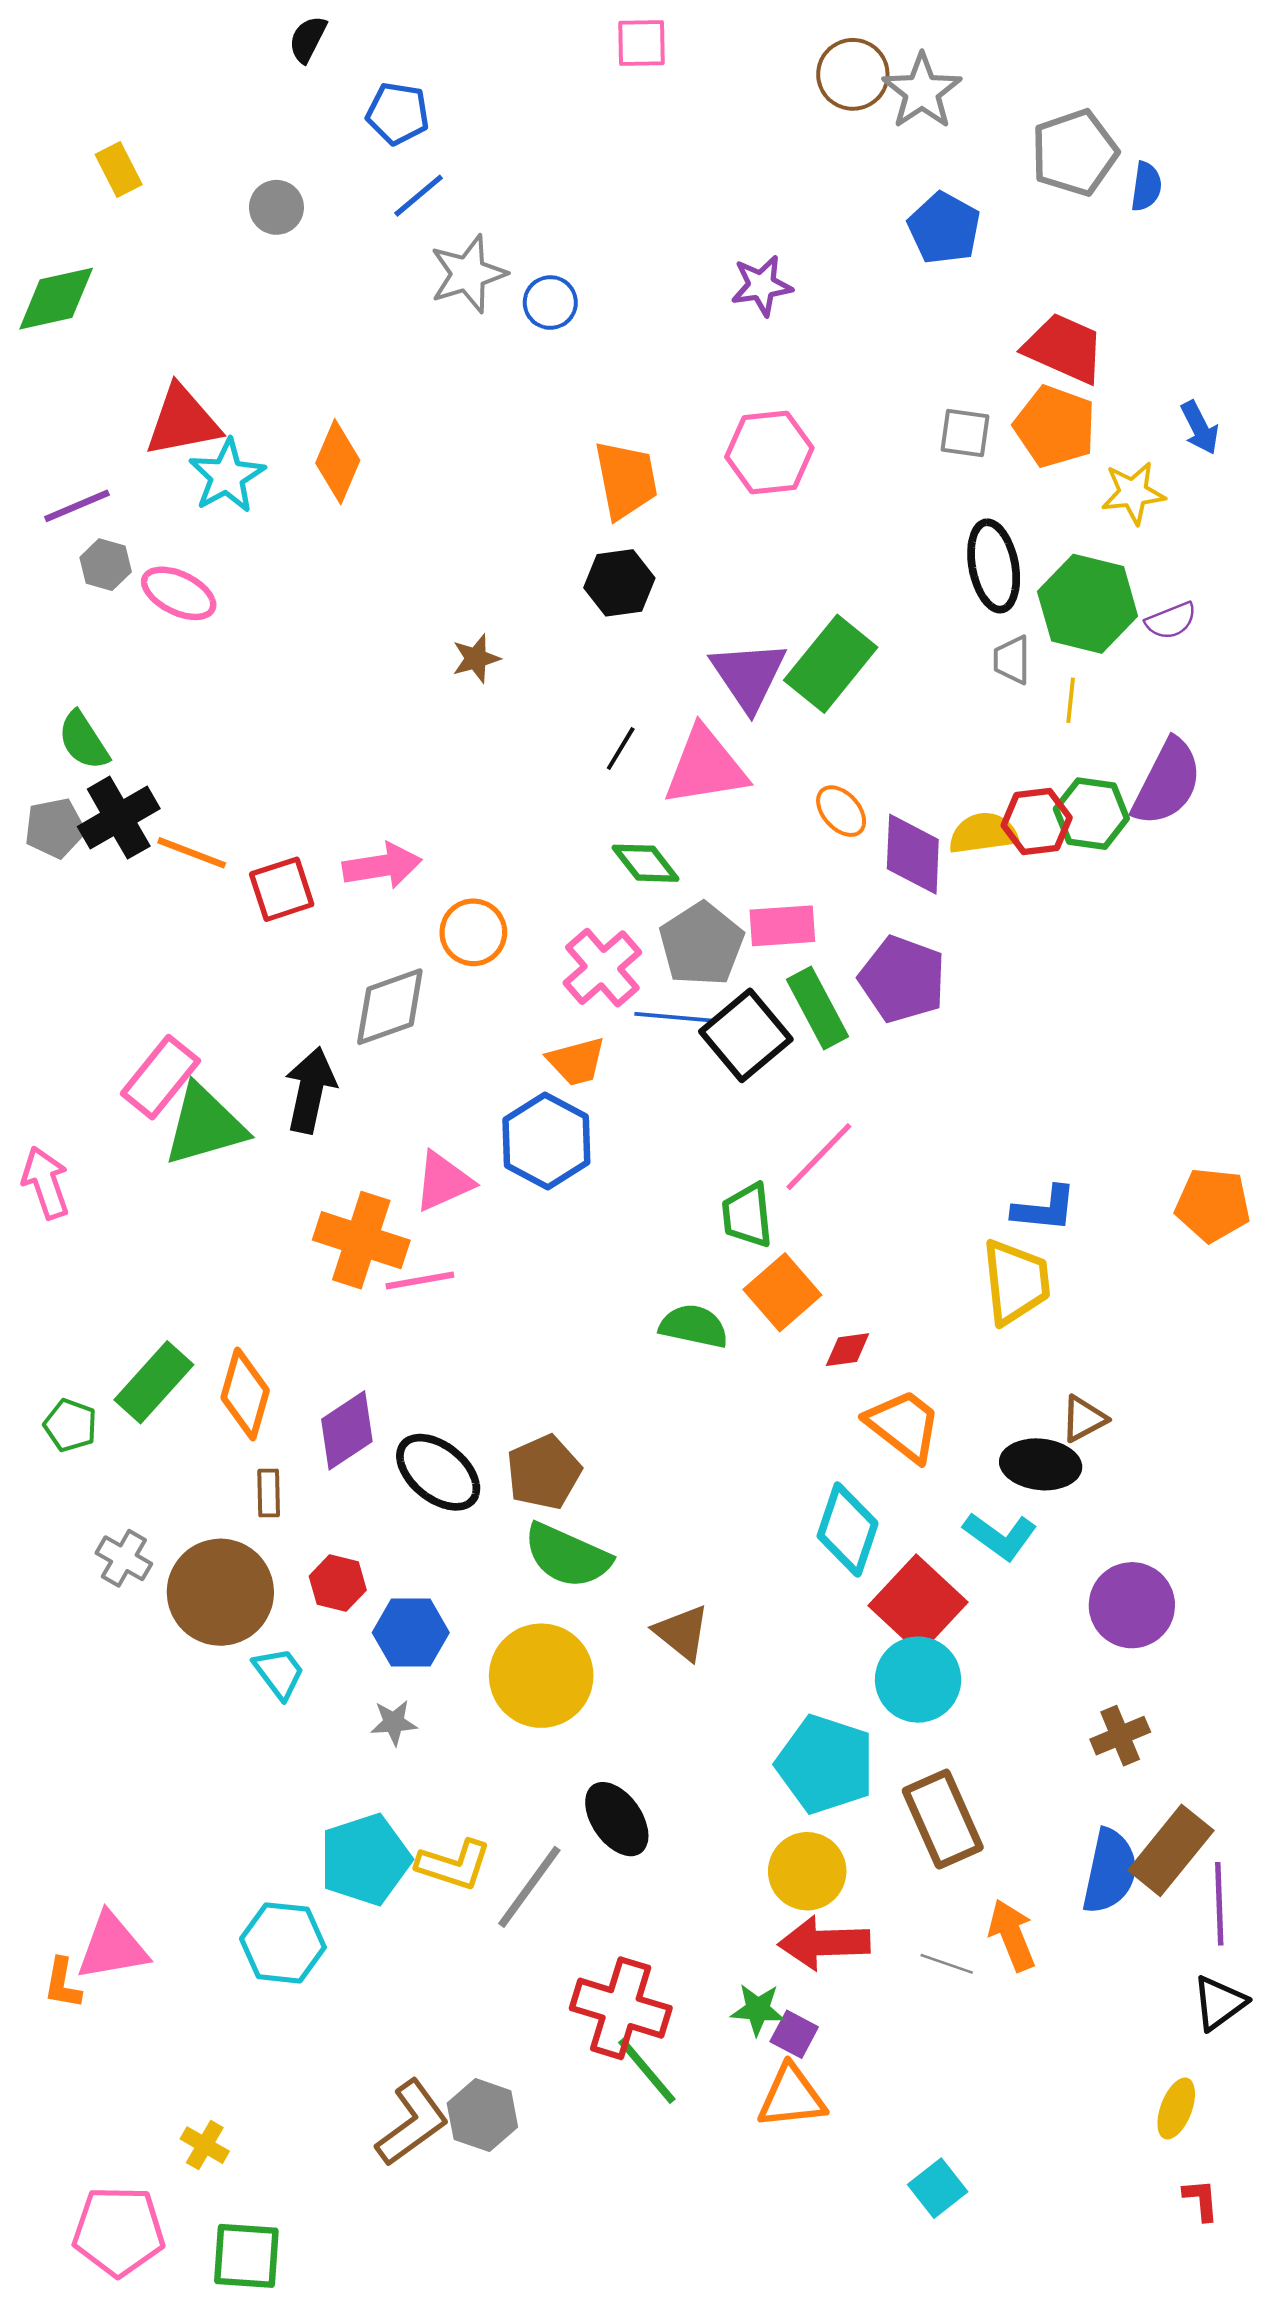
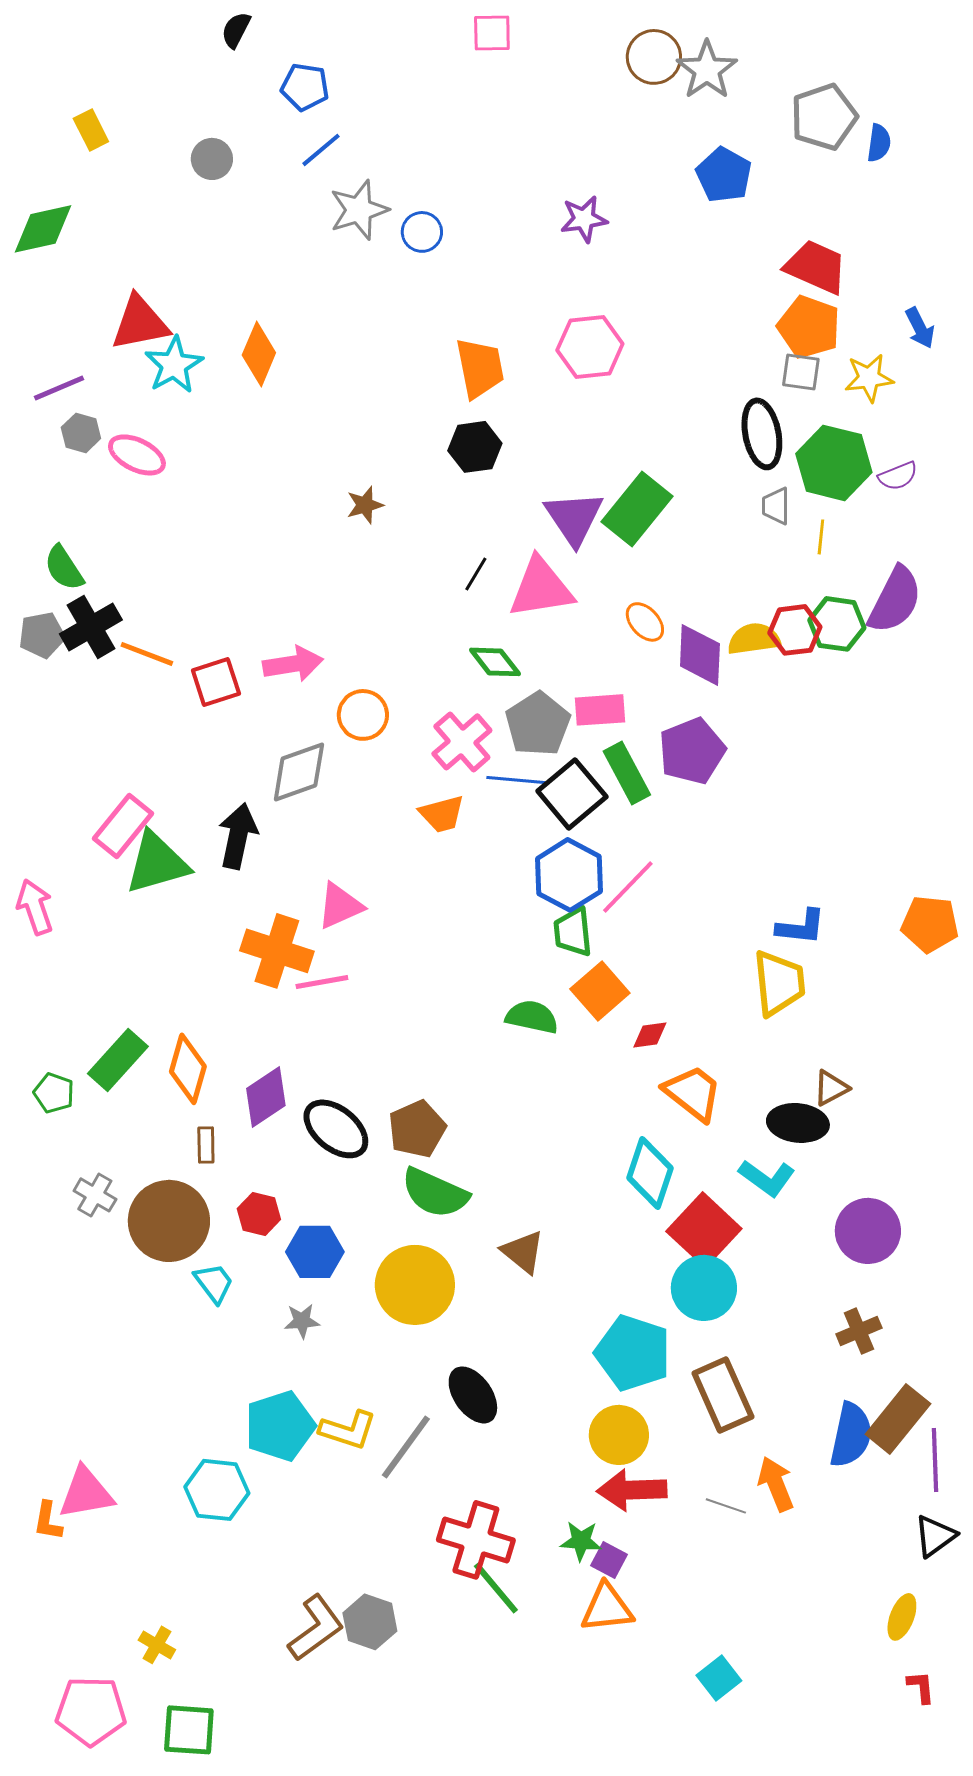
gray square: (965, 433) -> (801, 372), moved
purple pentagon: (902, 979) -> (692, 751), turned 30
blue hexagon: (546, 1141) -> (569, 875), moved

